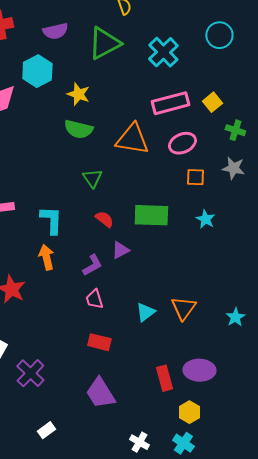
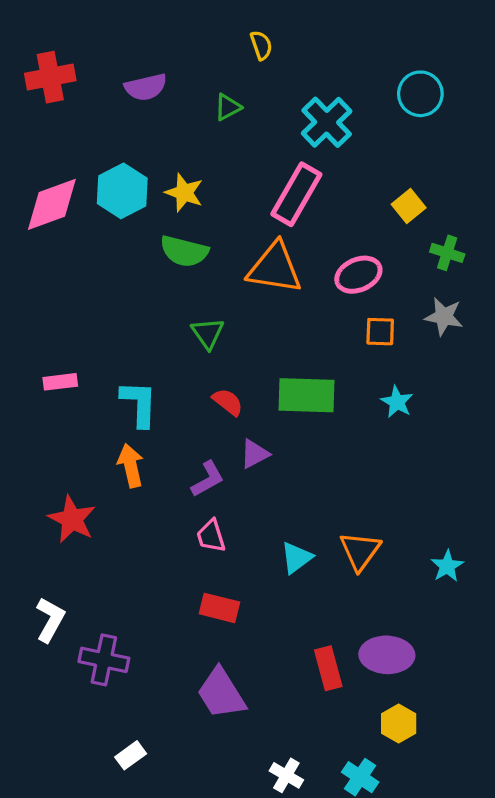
green triangle: (104, 43) -> (228, 107), size x0.5
cyan hexagon: (37, 71) -> (122, 191), moved
pink rectangle: (170, 103) -> (296, 194), moved, turned -45
purple cross: (30, 373) -> (104, 660), turned -32
yellow hexagon: (189, 412) -> (399, 724), moved

